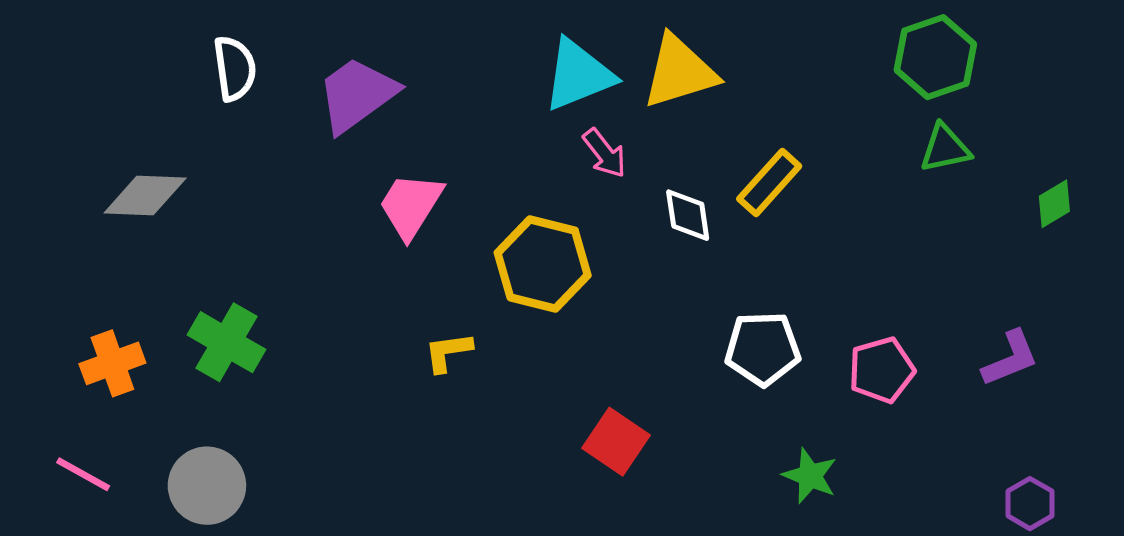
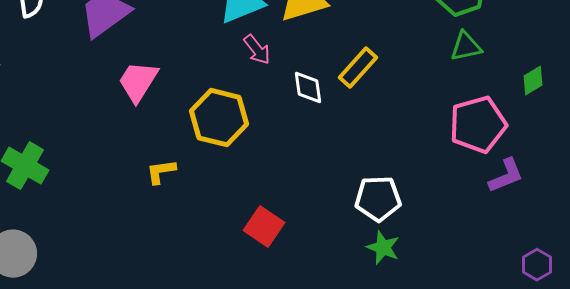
white pentagon: (763, 349) -> (378, 199), moved
pink pentagon: (882, 370) -> (478, 125), moved, size x1.4
purple hexagon: (1030, 504) -> (537, 265), moved

